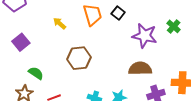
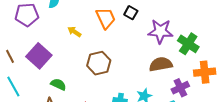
green cross: (174, 26) -> (188, 44), moved, size x1.5
purple square: (21, 42) -> (39, 56), size x1.4

